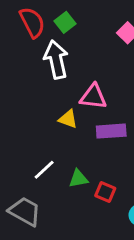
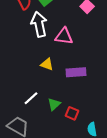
pink triangle: (93, 97) -> (64, 36), moved
green triangle: (78, 179) -> (54, 104), turned -32

